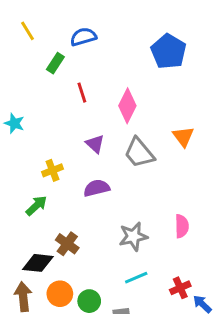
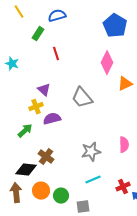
pink diamond: (127, 106) -> (107, 63), moved
cyan star: (14, 123) -> (12, 64), moved
orange triangle: (183, 137) -> (125, 84), turned 42
purple triangle: (95, 144) -> (44, 90), moved
gray trapezoid: (139, 153) -> (82, 98), moved
purple semicircle: (97, 188) -> (52, 119), moved

